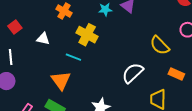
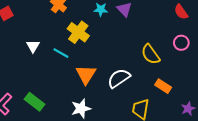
white triangle: (43, 39) -> (33, 46), moved, turned 40
orange triangle: (61, 80) -> (86, 74), moved

